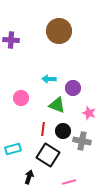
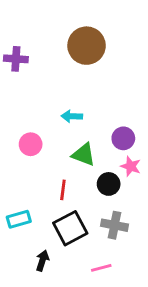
purple circle: (73, 88) -> (123, 138), moved
black circle: (63, 131) -> (109, 184), moved
gray cross: (82, 141) -> (114, 225), moved
black square: (48, 155) -> (70, 228), turned 30

